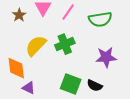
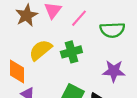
brown star: (19, 15) -> (27, 15), size x1.5

